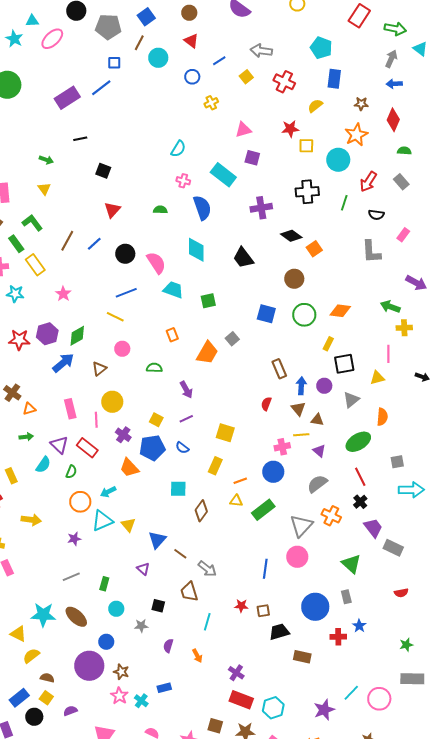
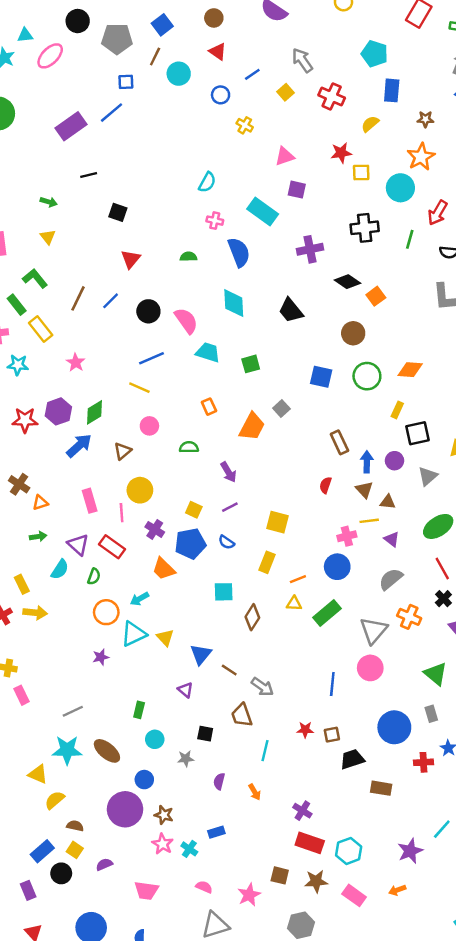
gray arrow: (261, 51) -> (302, 60), turned 50
yellow cross: (211, 103) -> (245, 125), turned -32
yellow arrow: (31, 520) -> (35, 613), moved
gray line: (71, 577) -> (73, 711), moved

